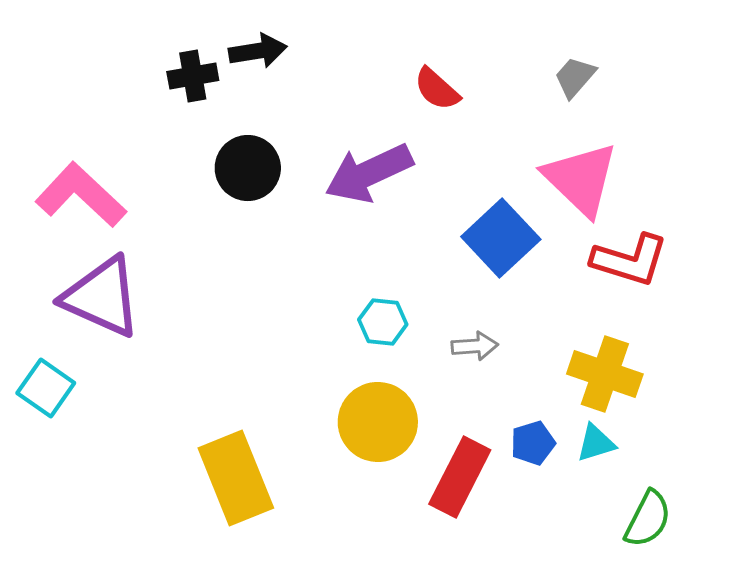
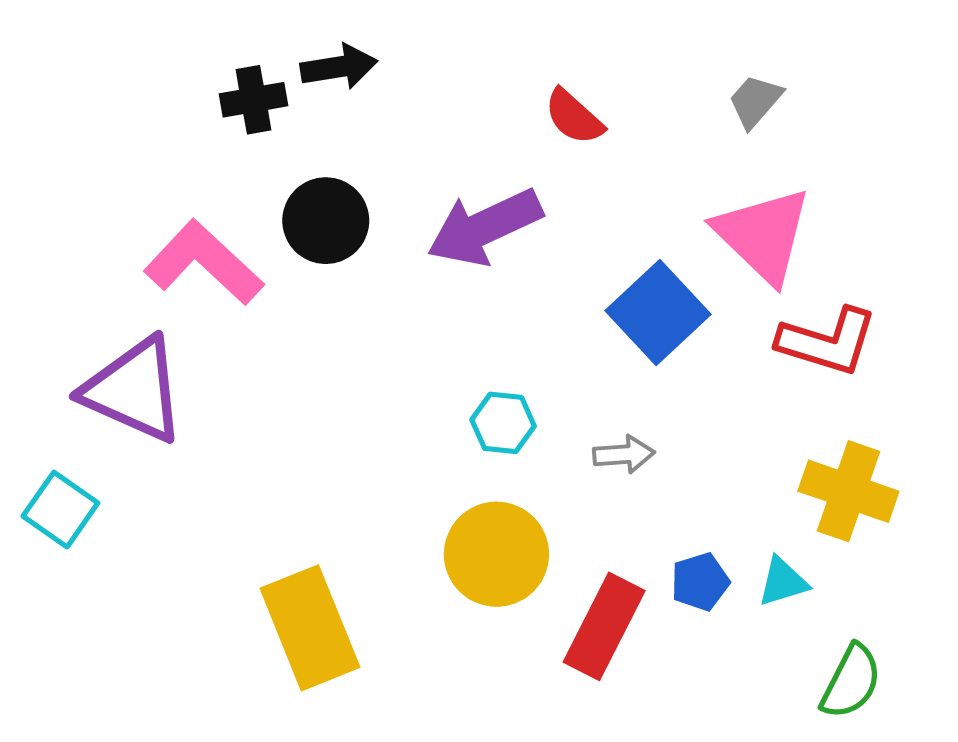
pink L-shape: (81, 195) -> (204, 263), moved
yellow cross: (605, 374) -> (848, 491), moved

